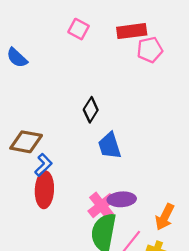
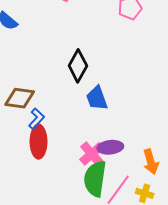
black diamond: (91, 110) -> (78, 66), size x1.4
orange arrow: (165, 217) -> (151, 162), turned -40

